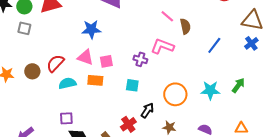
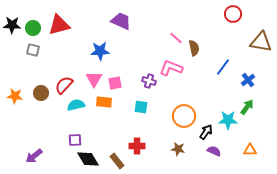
blue cross: (251, 43) -> (248, 80), moved
pink triangle: (85, 57) -> (94, 79), turned 42
cyan star: (210, 90) -> (228, 120), moved
black arrow: (147, 110) -> (206, 132), moved
red cross: (128, 124) -> (137, 146), turned 35

